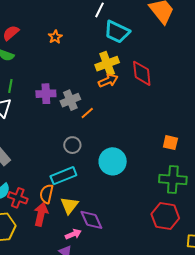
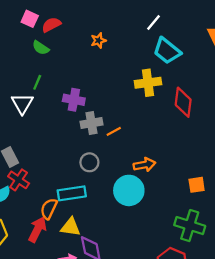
orange arrow: (108, 81) -> (144, 165), moved
gray cross: (70, 100) -> (91, 123), moved
orange square: (170, 143) -> (197, 185), turned -35
red cross: (18, 198) -> (19, 180), moved
yellow triangle: (69, 205) -> (71, 227), turned 48

